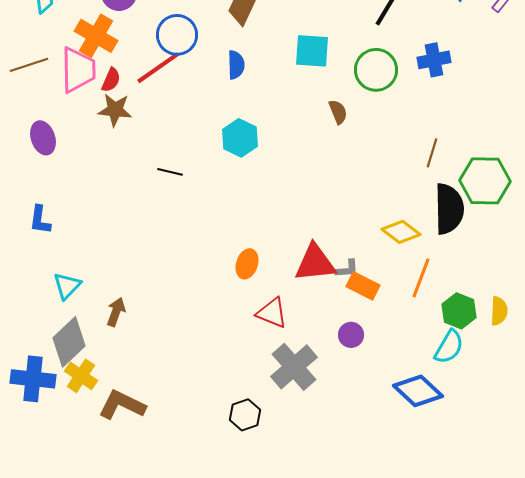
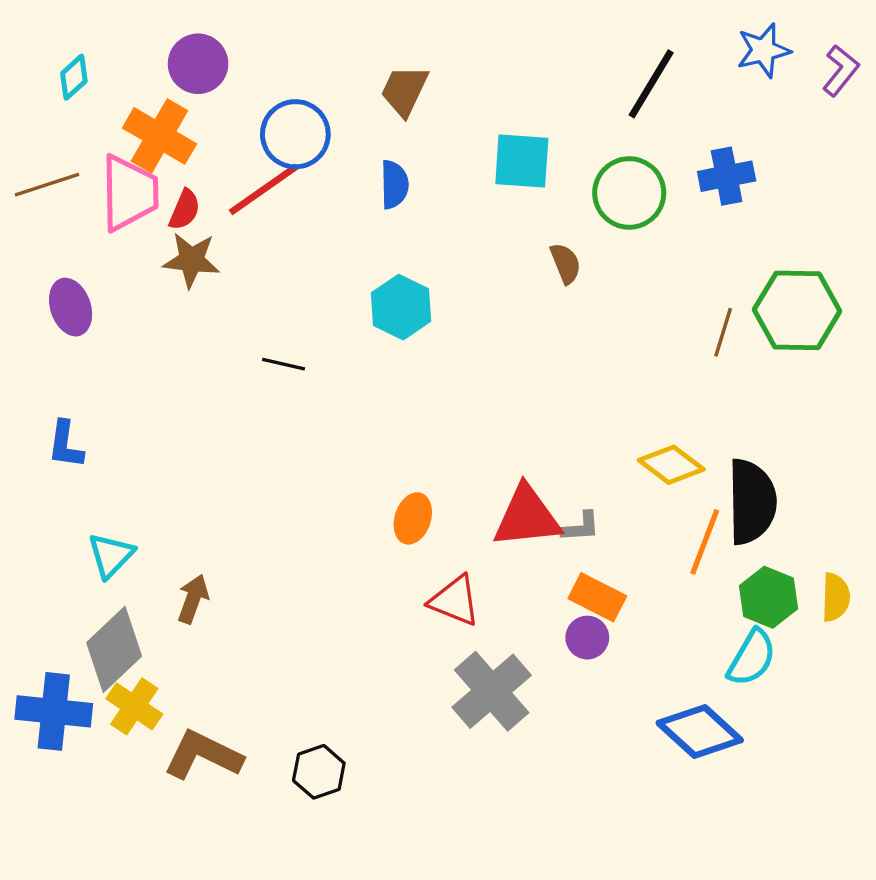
green hexagon: (485, 181) -> (797, 310), moved
black semicircle: (449, 209) -> (752, 502), moved
orange rectangle: (363, 286) -> (597, 597), moved
black hexagon: (245, 415) -> (319, 772), moved

